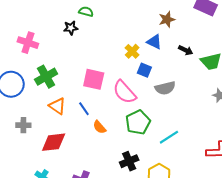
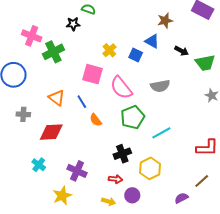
yellow cross: (132, 51) -> (109, 50), moved
blue square: (144, 70) -> (136, 55), moved
green cross: (46, 77) -> (53, 52), moved

